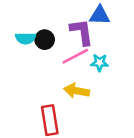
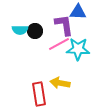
cyan star: (100, 63) -> (78, 49), size x1.6
yellow arrow: (77, 91) -> (60, 83), moved

